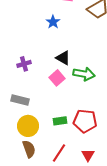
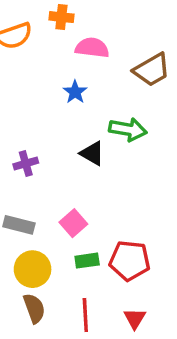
green arrow: (84, 74) -> (128, 129), moved
pink square: (57, 78) -> (73, 223), moved
red line: (59, 153) -> (85, 315), turned -36

